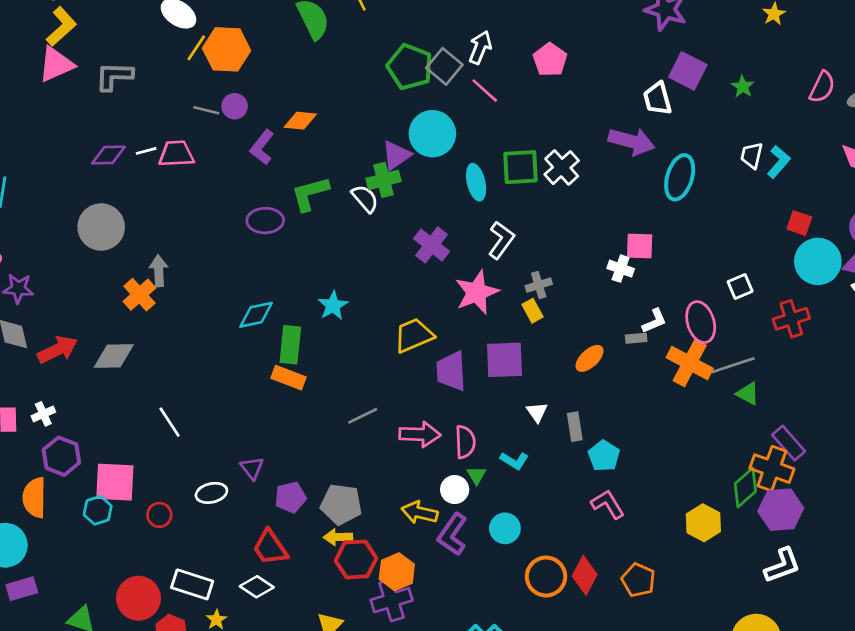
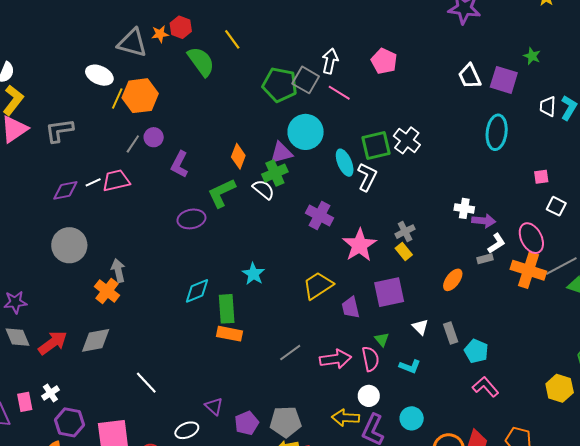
purple square: (688, 71) -> (504, 80), moved
gray line: (206, 110) -> (133, 144), turned -60
orange diamond: (300, 121) -> (238, 156), moved, turned -65
purple arrow: (632, 141) -> (484, 221), moved, size x0.7
purple triangle: (396, 155) -> (281, 153), turned 30
white L-shape: (501, 240) -> (367, 177), moved
pink square: (640, 246) -> (541, 177), moved, size x0.7
white square: (740, 286) -> (556, 206), turned -30
purple trapezoid: (451, 371) -> (351, 307), size x0.7
green triangle: (476, 475) -> (382, 339), moved

